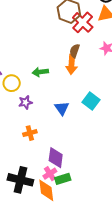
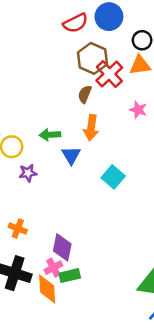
brown semicircle: (75, 51) -> (85, 94), moved
blue triangle: (62, 108) -> (71, 155), moved
orange cross: (30, 133) -> (18, 229), moved, turned 32

